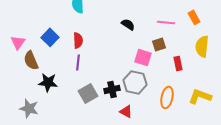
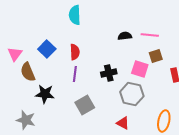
pink line: (166, 22) -> (150, 35), moved
black semicircle: (128, 24) -> (125, 36), turned -40
black cross: (112, 89) -> (109, 73), moved
orange ellipse: (167, 97) -> (164, 121), moved

